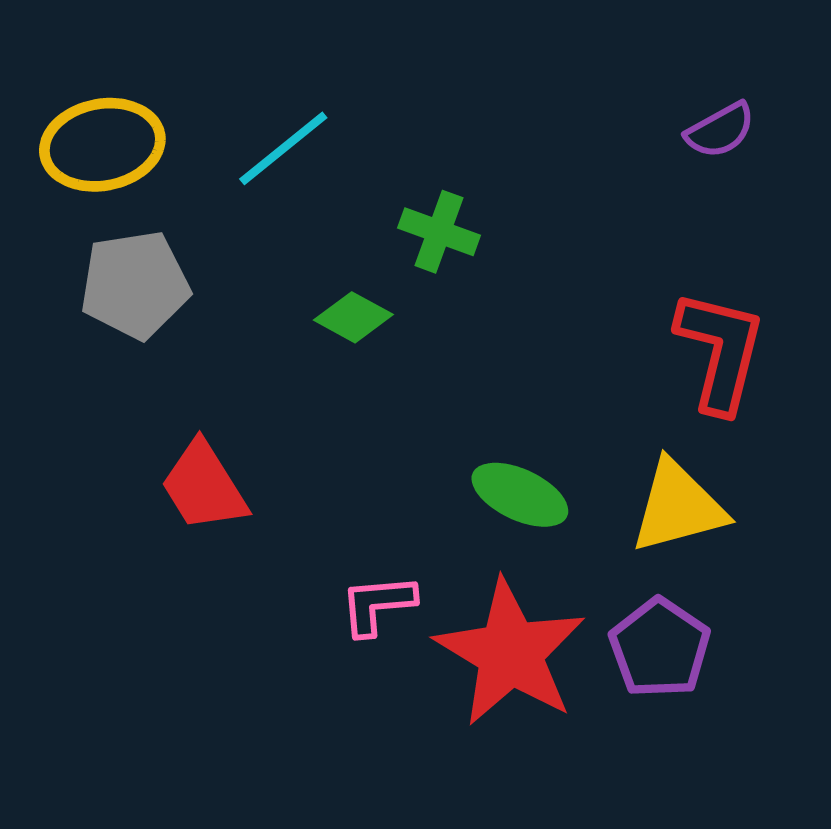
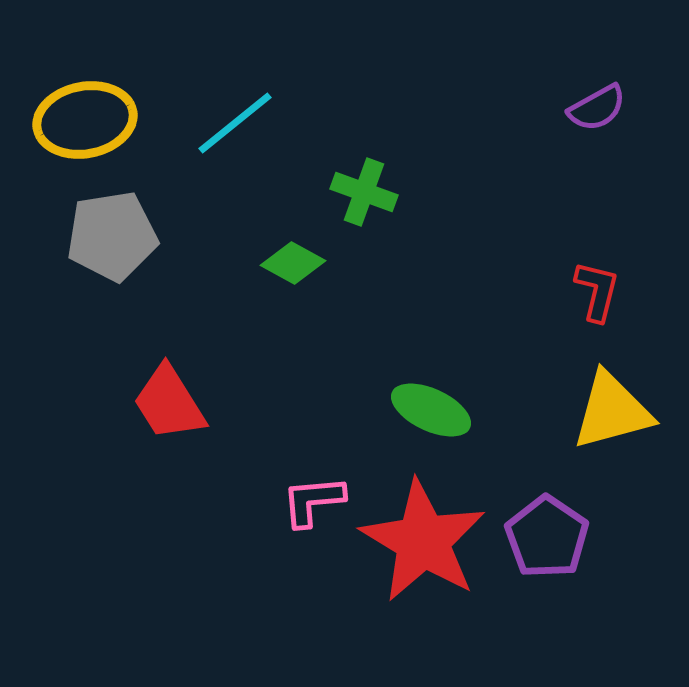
red L-shape: (720, 351) -> (597, 291), size x0.6
yellow triangle: (678, 507) -> (612, 411), moved

